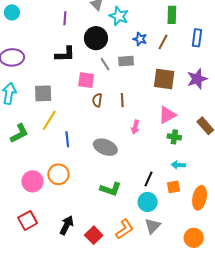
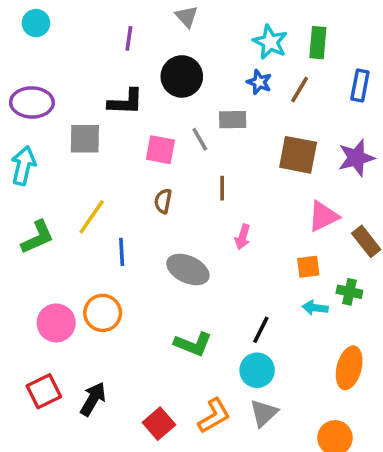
cyan star: (119, 16) -> (270, 42), moved
gray line: (105, 64) -> (200, 139), moved
gray square: (43, 93) -> (85, 139), moved
brown semicircle: (97, 100) -> (163, 201), moved
pink triangle: (167, 115) -> (323, 216), moved
green cross: (174, 137) -> (349, 292), moved
orange square: (173, 187) -> (308, 267), moved
black arrow: (67, 225) -> (93, 399), moved

